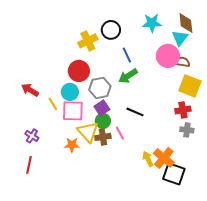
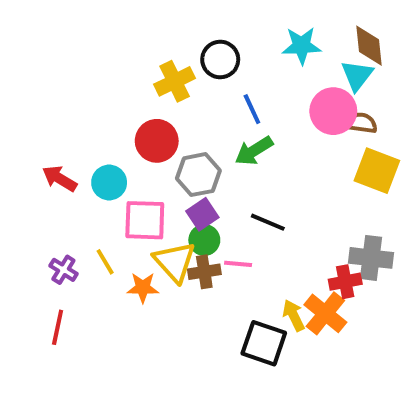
cyan circle: (70, 92) -> (109, 182), moved
yellow line: (53, 104) -> (105, 262), moved
red cross: (183, 110) -> (345, 282), moved
gray cross: (187, 130) -> (371, 258), size x1.5
pink line: (120, 133) -> (238, 264), turned -56
black square: (174, 174) -> (264, 343), moved

